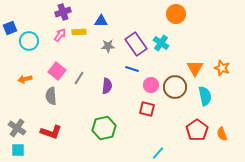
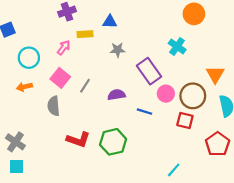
pink arrow: (60, 35) -> (64, 48), moved
cyan circle: (29, 41) -> (29, 58), moved
purple rectangle: (136, 44) -> (149, 71), moved
blue line: (132, 69) -> (145, 112), moved
purple semicircle: (107, 86) -> (116, 95), turned -105
red square: (147, 109) -> (185, 121), moved
red L-shape: (51, 132) -> (78, 140), moved

